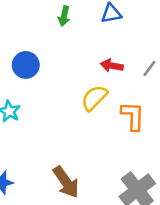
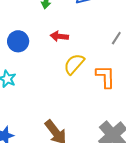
red arrow: (112, 66) -> (59, 36), moved

